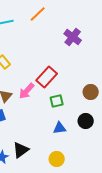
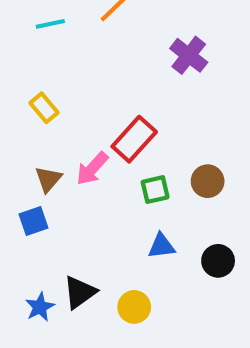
brown circle: (91, 92) -> (208, 181), moved
black circle: (86, 121) -> (218, 261), moved
yellow circle: (57, 159) -> (134, 307), moved

